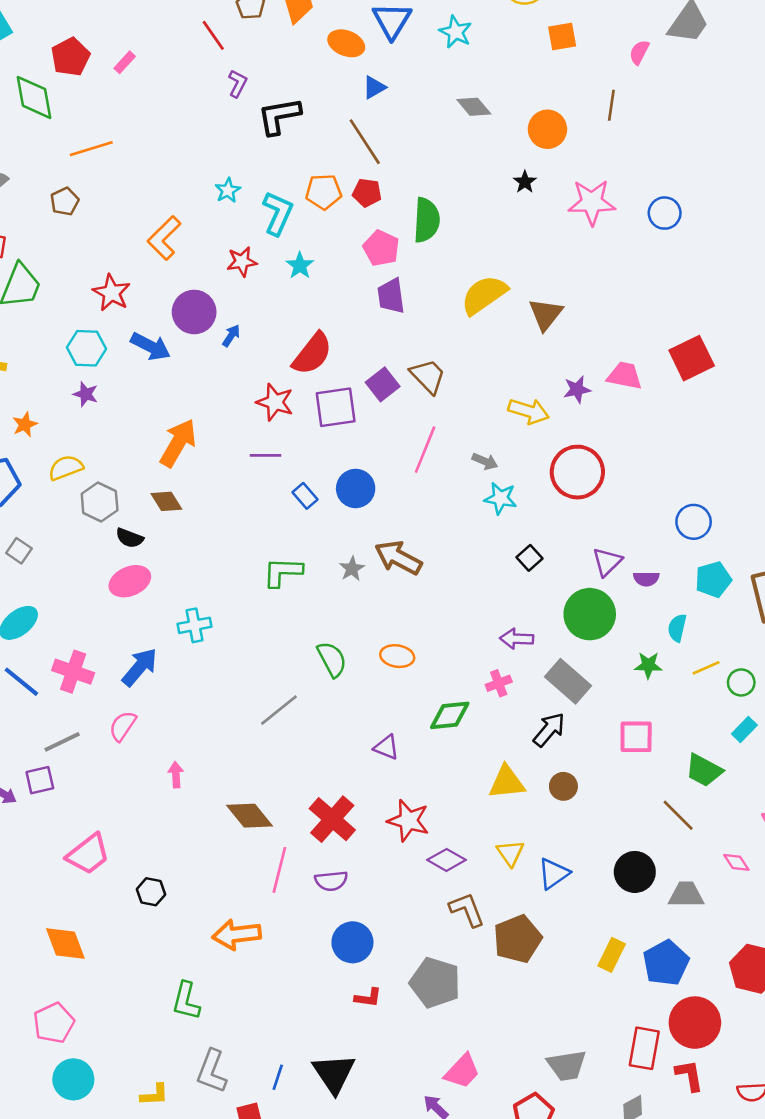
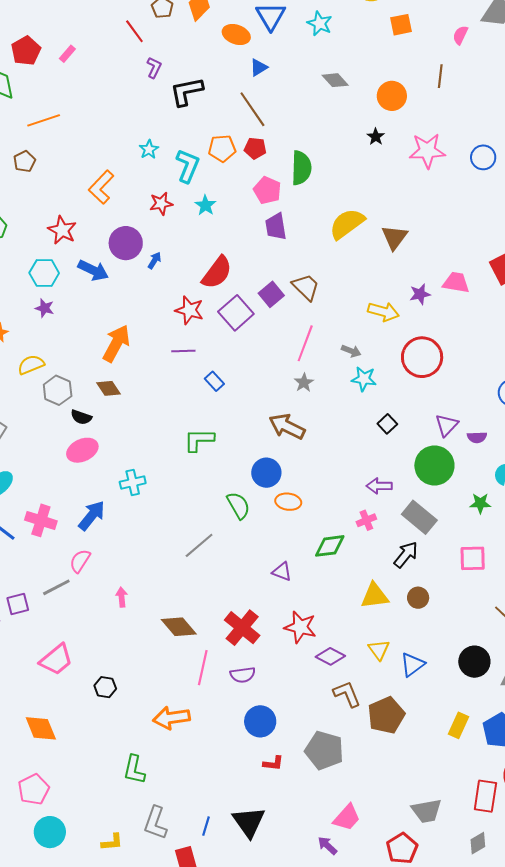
purple square: (336, 407) -> (236, 313), turned -32
blue circle: (356, 488) -> (266, 473), moved
gray star: (352, 569) -> (304, 383), moved
gray line: (62, 742) -> (56, 587), moved

